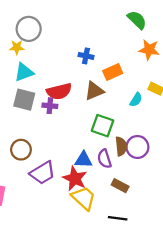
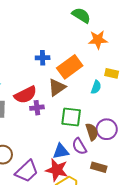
orange rectangle: (113, 72) -> (70, 67), size x1.4
purple cross: (50, 106) -> (37, 108), moved

